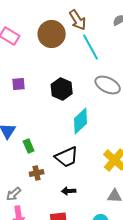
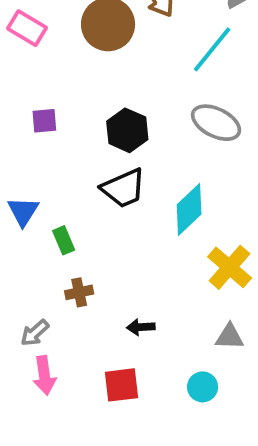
cyan line: (91, 47) -> (212, 49), moved, turned 68
cyan diamond: (81, 121) -> (189, 209), moved
black trapezoid: (67, 157) -> (123, 188), moved

